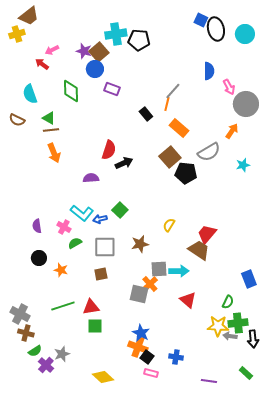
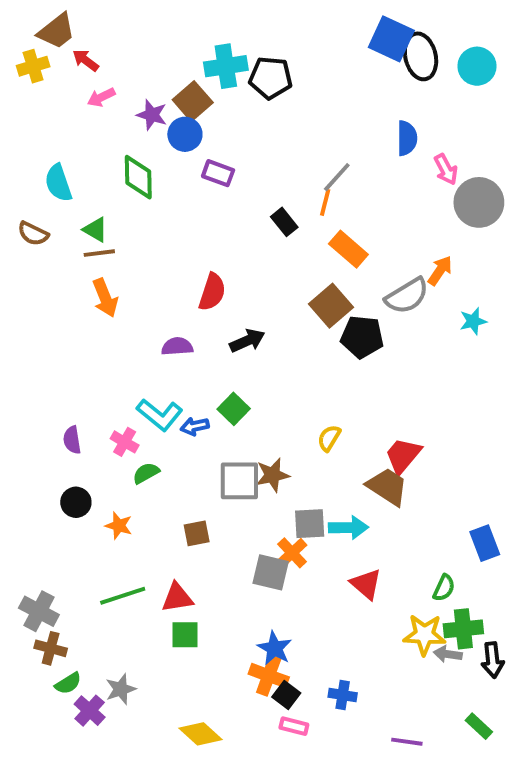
blue square: (201, 20) -> (391, 39), size x1.6
purple star: (84, 51) -> (152, 115), moved
red arrow: (42, 64) -> (86, 60), moved
orange arrow: (232, 131) -> (440, 271), moved
black arrow: (124, 163) -> (247, 341), moved
gray square: (105, 247) -> (239, 481), moved

